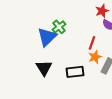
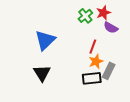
green cross: (59, 27) -> (85, 16), moved
black rectangle: (75, 72) -> (92, 78), moved

